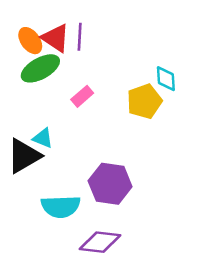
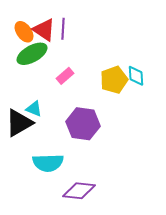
cyan diamond: (166, 79) -> (136, 76), moved
purple hexagon: (110, 184) -> (83, 124), moved

